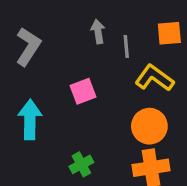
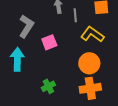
gray L-shape: (28, 46) -> (26, 26), moved

